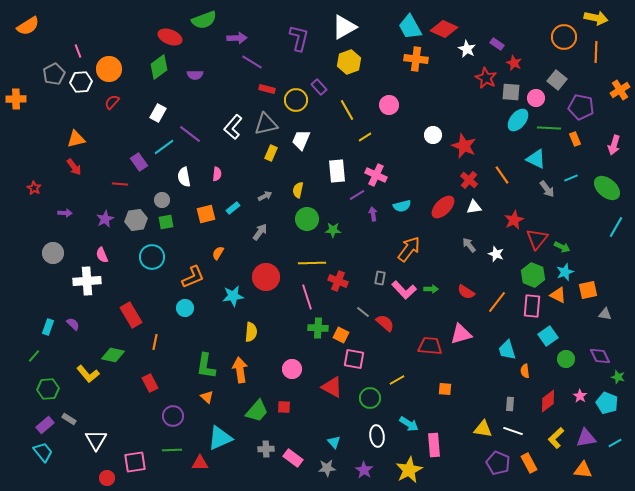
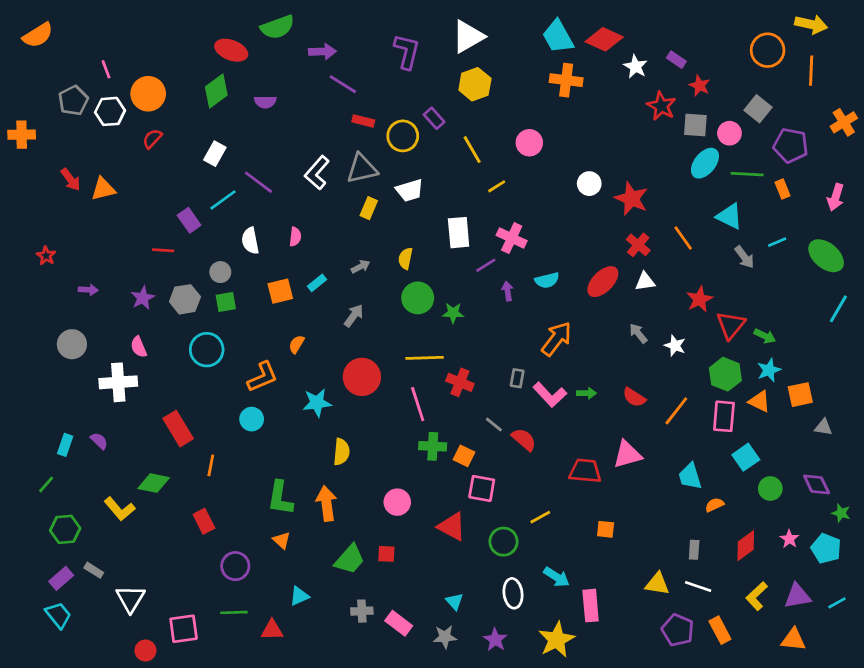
white trapezoid: (301, 140) -> (410, 190), turned -130
red arrow: (74, 167) -> (71, 179), moved
orange semicircle: (525, 371) -> (714, 505), turned 72
cyan triangle: (220, 438) -> (299, 596), size x0.6

